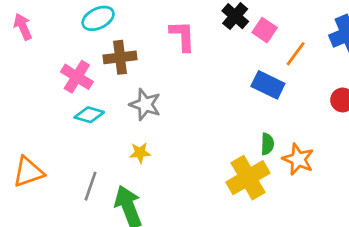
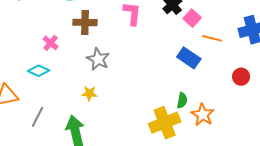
orange line: (296, 54) -> (212, 38), turned 60
pink cross: (77, 77) -> (51, 43), moved, size x0.7
cyan diamond: (89, 115) -> (39, 71), moved
gray line: (90, 186) -> (38, 117), moved

